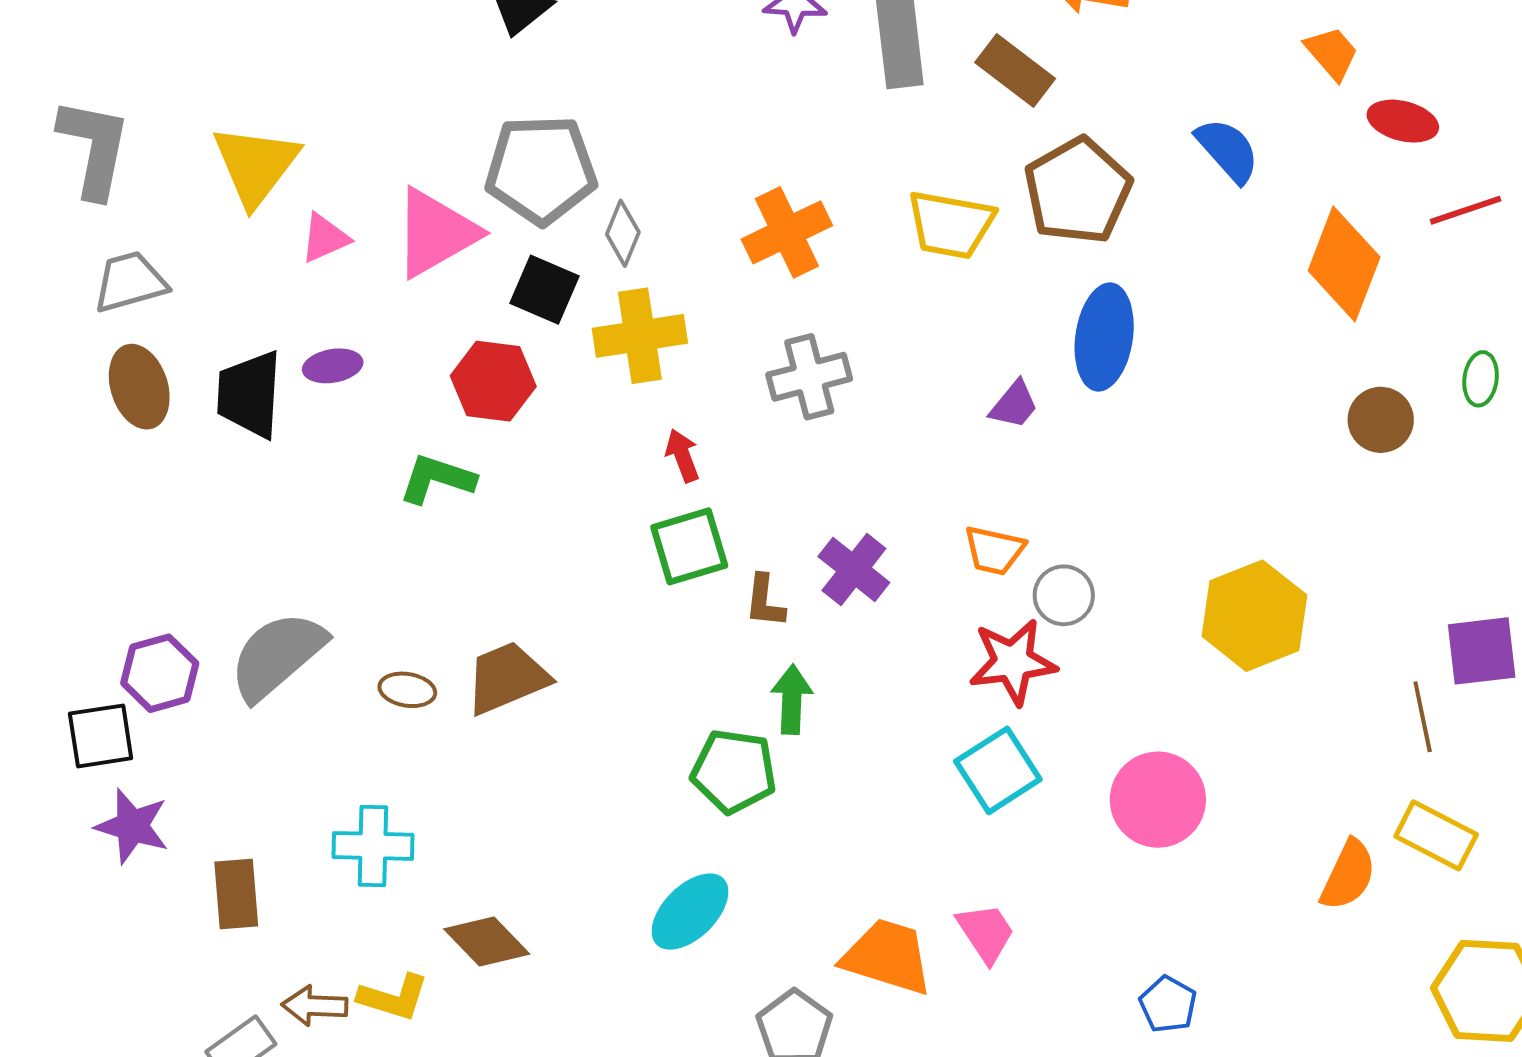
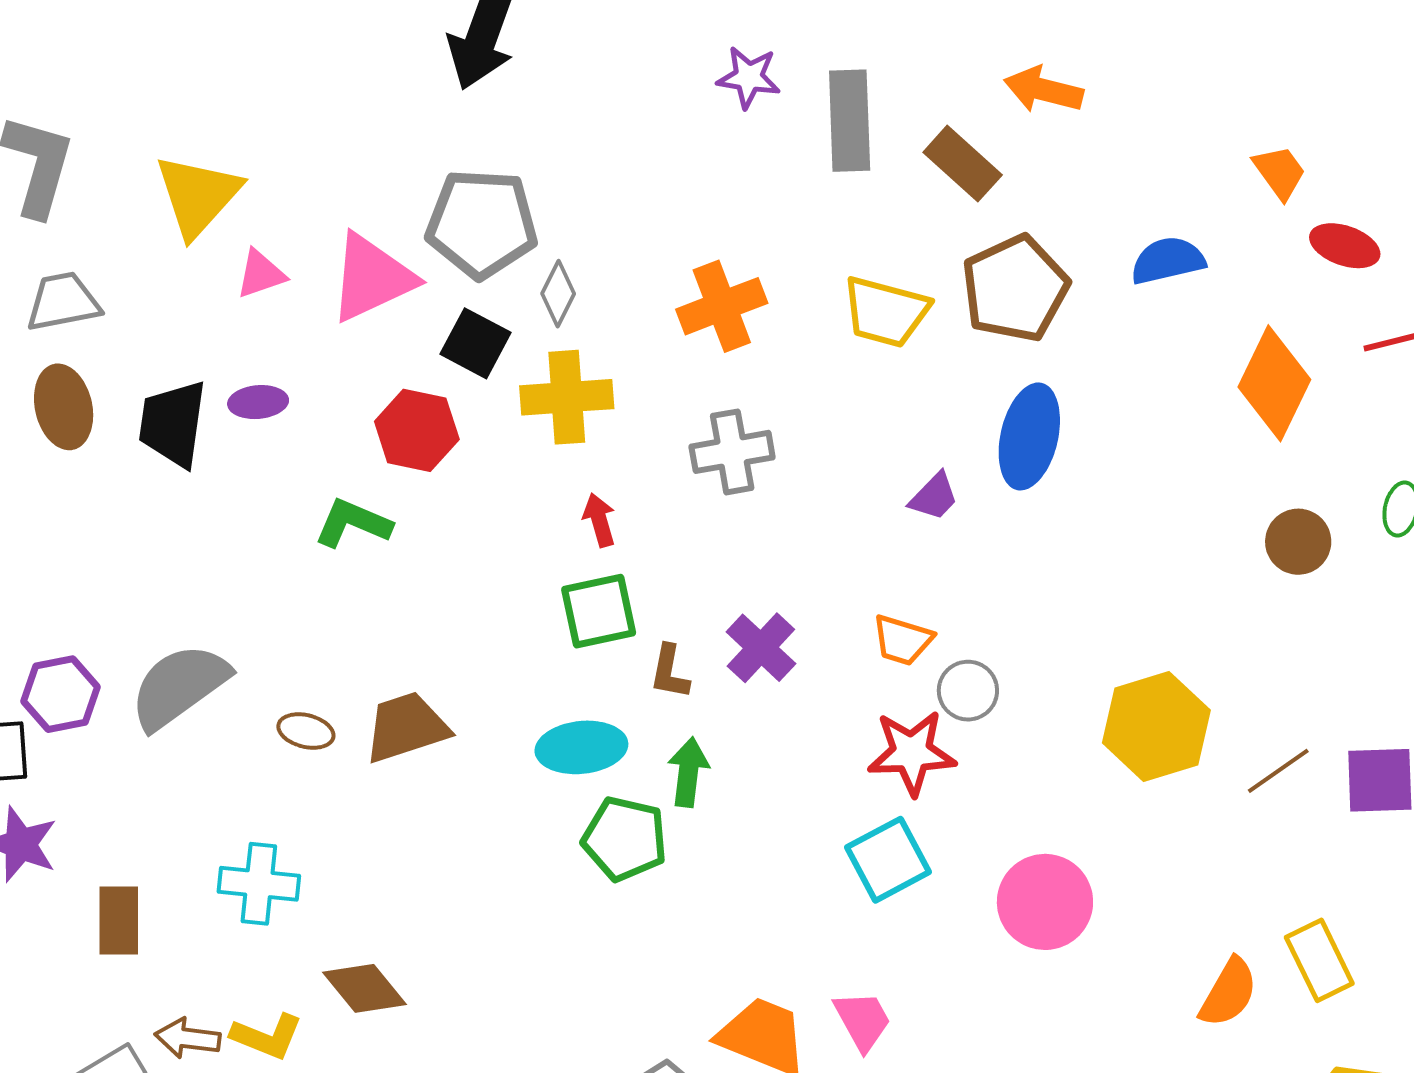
blue semicircle: (1228, 150) -> (1168, 260), turned -66
brown line: (1423, 717) -> (1278, 771), moved, turned 62
yellow rectangle: (1436, 835) -> (1319, 960), turned 32
cyan ellipse: (690, 912) -> (581, 747), moved, turned 34

